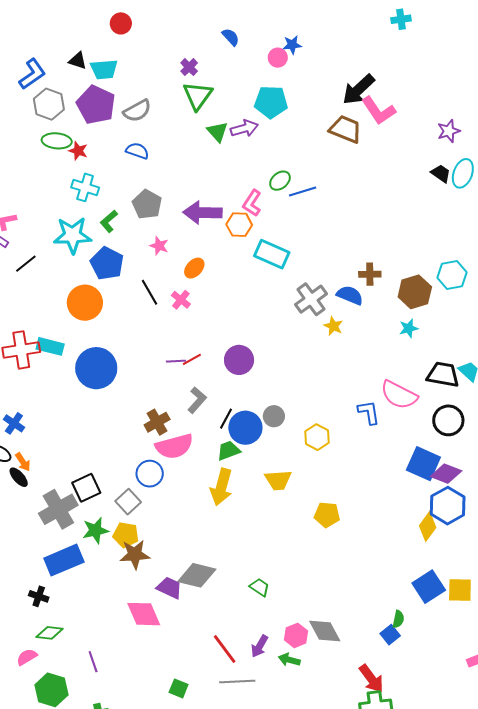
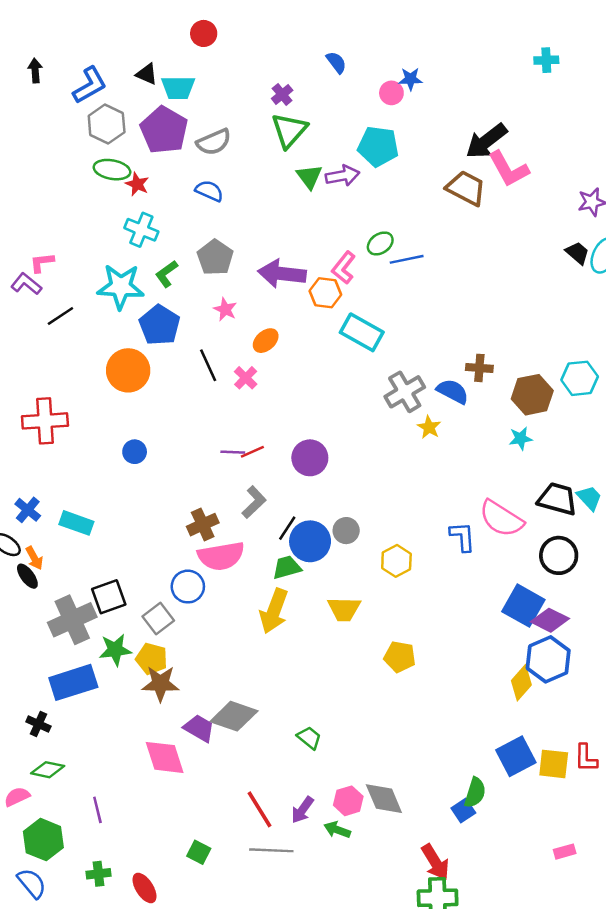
cyan rectangle: (50, 346) -> (76, 523), moved
blue circle: (96, 368) -> (135, 452), size x0.5
green semicircle: (398, 619) -> (475, 793), size x1.4

